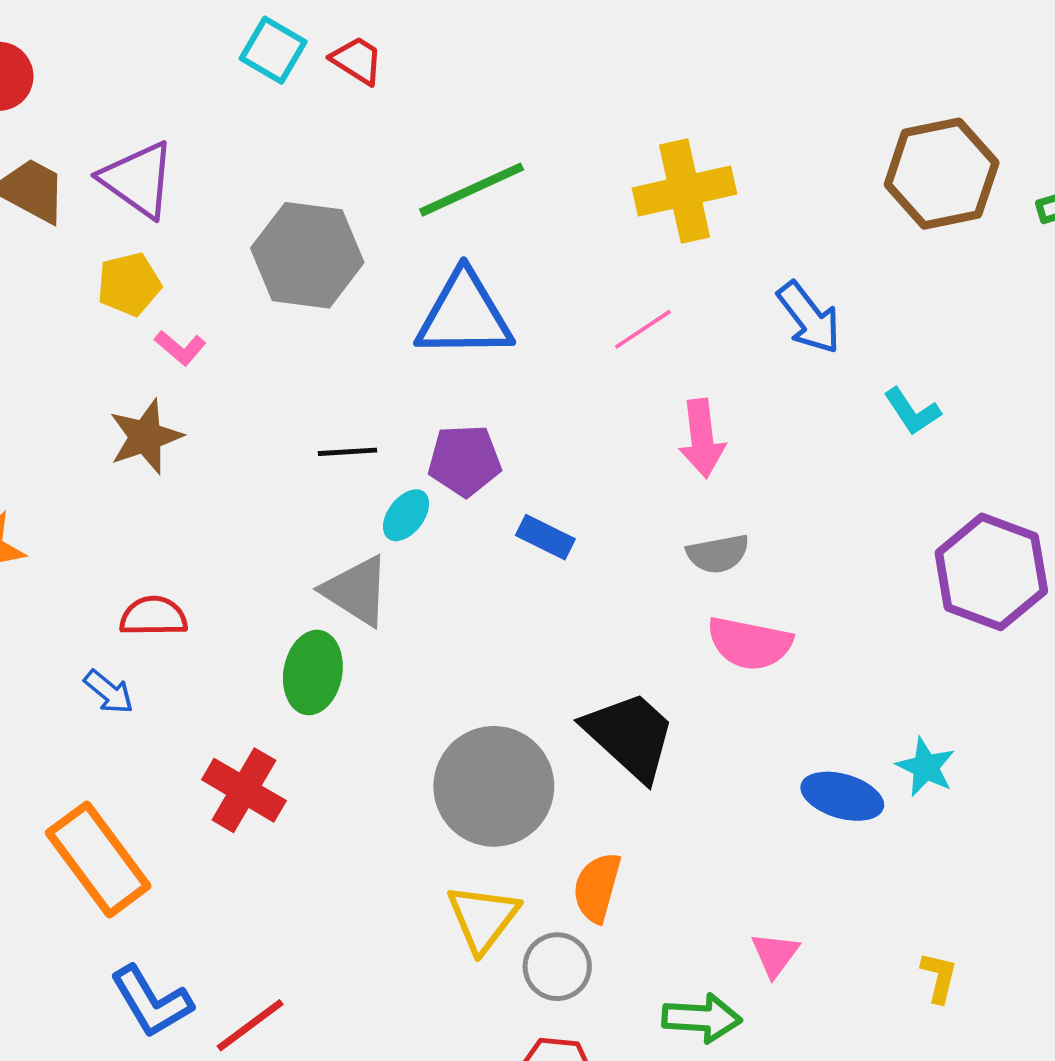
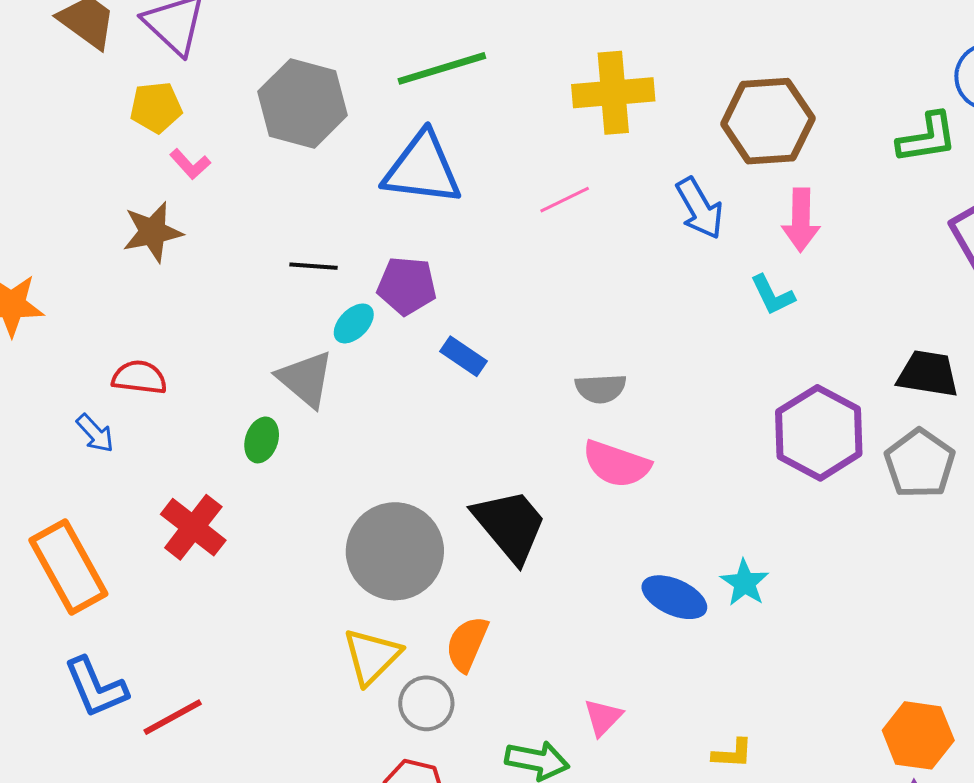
brown hexagon: (942, 174) -> (768, 121), moved
pink arrow: (702, 438) -> (801, 220), moved
green ellipse: (313, 673) -> (262, 440), size x0.7
yellow L-shape: (939, 977) -> (732, 754), turned 72

